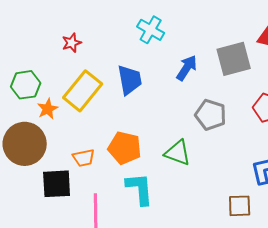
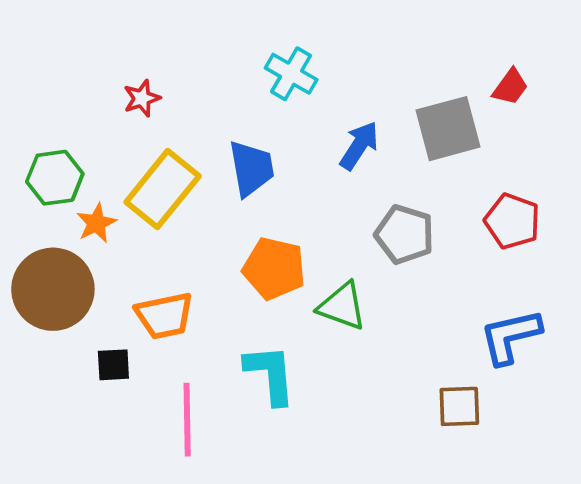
orange pentagon: (125, 148) -> (274, 268), moved
orange trapezoid: (84, 158) -> (164, 316), size x1.4
black square: (57, 184) -> (113, 365), size x0.6

